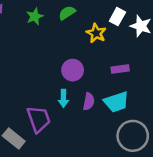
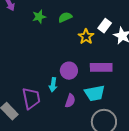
purple rectangle: (120, 69) -> (101, 67), size x1.5
purple circle: (73, 70) -> (69, 71), moved
purple semicircle: (89, 101) -> (70, 101), moved

